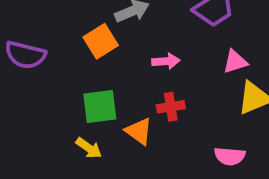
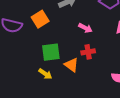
orange square: (101, 41) -> (40, 19), moved
pink arrow: (166, 61) -> (85, 28), turned 32

